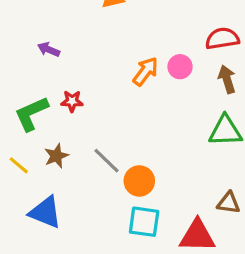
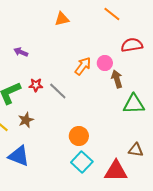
brown arrow: (227, 79) -> (117, 79), moved
gray line: (106, 161) -> (58, 91), moved
cyan square: (144, 222) -> (82, 162), turned 35

